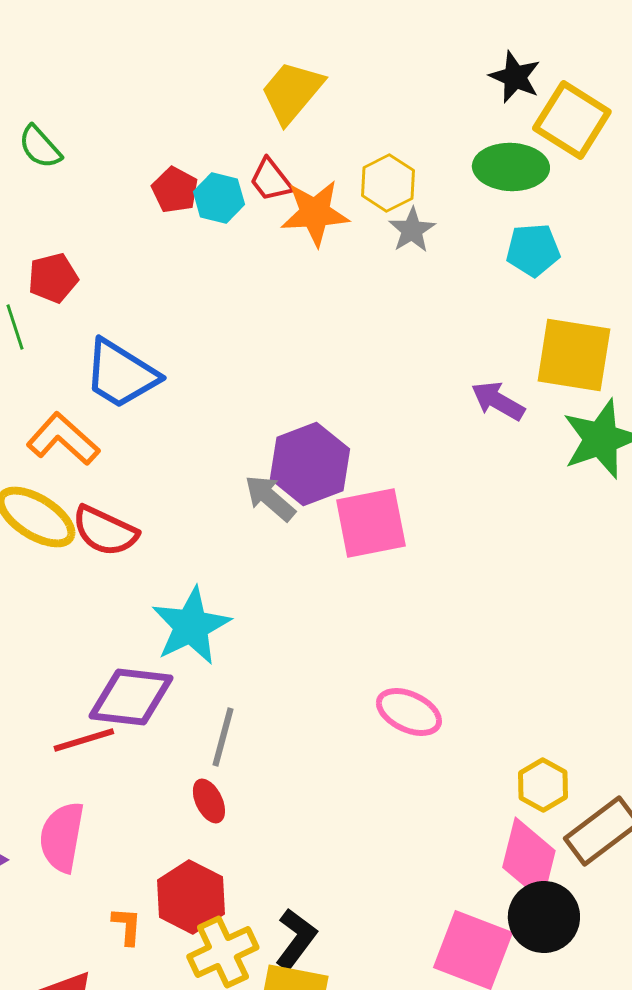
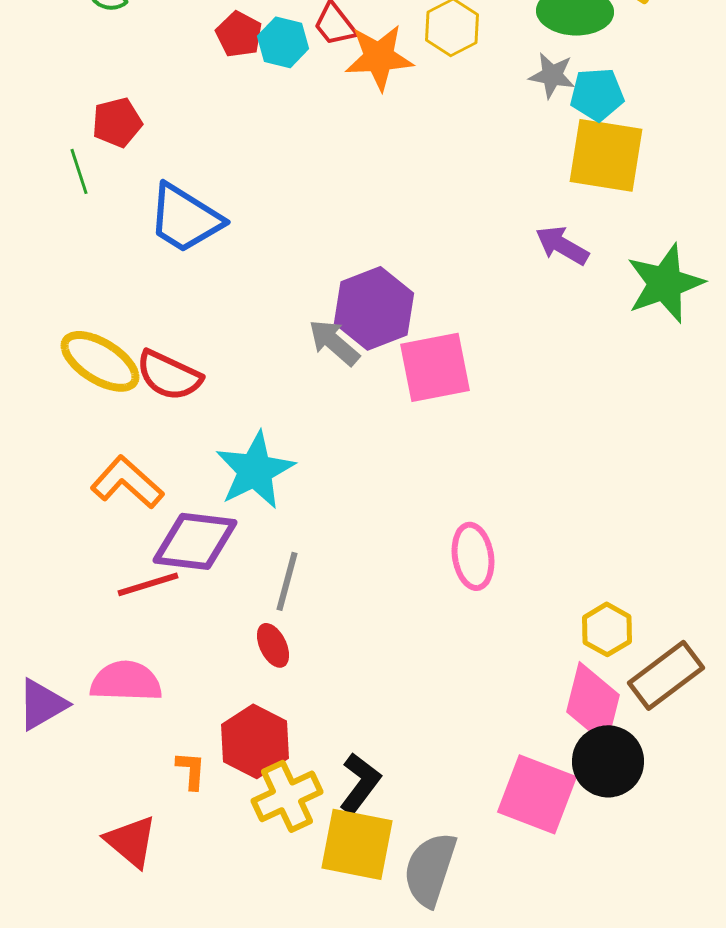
gray star: (412, 230) -> (552, 75), moved, turned -30
yellow square: (574, 355) -> (606, 155), moved
orange L-shape: (63, 439) -> (127, 482), moved
pink ellipse: (409, 712) -> (473, 556), turned 56
pink semicircle: (62, 837) -> (126, 681), turned 82

